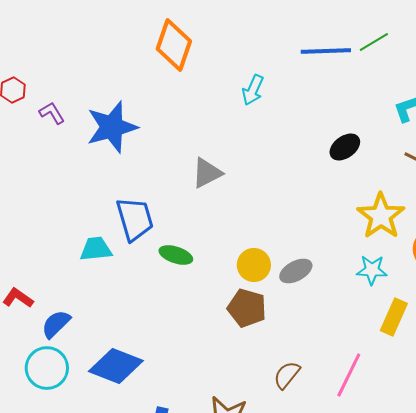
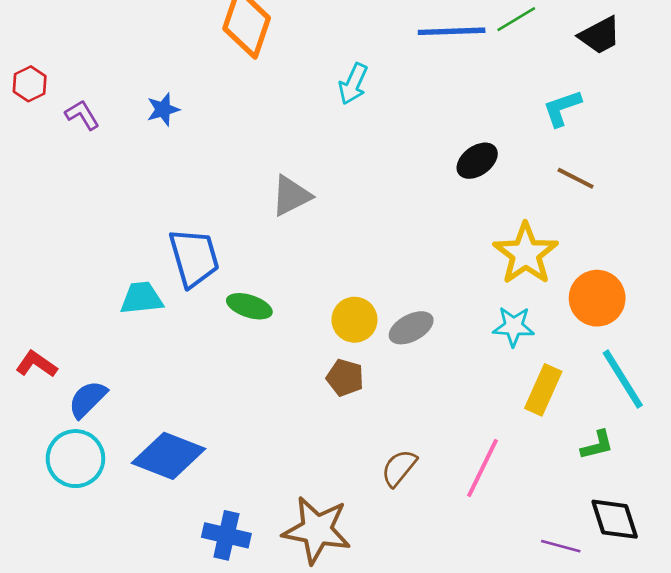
blue star: (112, 127) -> (163, 109), moved, size x0.5
brown pentagon: (247, 308) -> (345, 378), size x0.7

